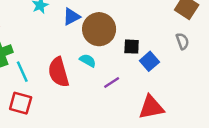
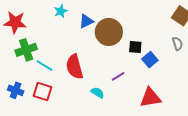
cyan semicircle: (88, 60) -> (98, 93), moved
cyan line: (22, 72) -> (45, 66), turned -36

